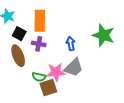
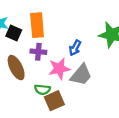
black square: (19, 34) -> (14, 33), moved
blue arrow: (71, 44) -> (75, 48), turned -136
pink star: (56, 72) -> (59, 69), moved

